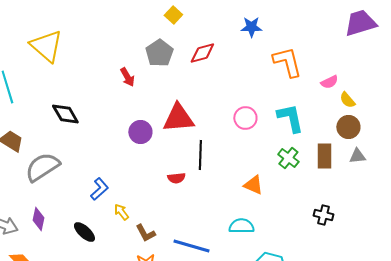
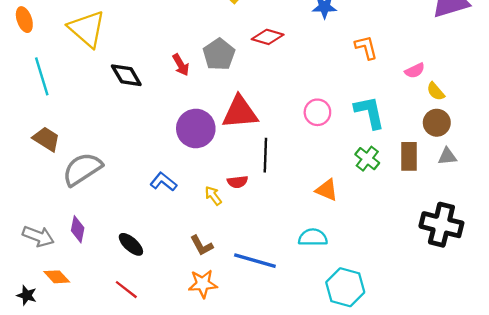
gray pentagon: (159, 53) -> (219, 54), moved
red diamond: (202, 53) -> (268, 37), turned 32
orange L-shape: (287, 62) -> (366, 47), size x0.7
black diamond: (65, 114) -> (126, 75), moved
purple circle: (140, 132) -> (196, 129), size x1.4
blue L-shape: (99, 189) -> (163, 182), moved, turned -100
yellow arrow: (121, 212) -> (213, 196), moved
black cross: (323, 215) -> (441, 225), moved, size x1.8

